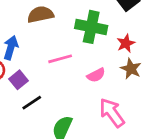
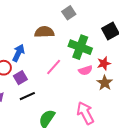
pink line: (60, 59) -> (54, 67), turned -42
pink semicircle: (96, 75) -> (85, 70), moved

